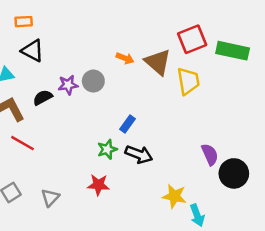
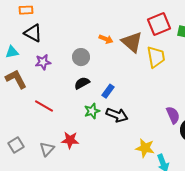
purple star: (68, 85) -> (43, 62), moved
black semicircle: (43, 97) -> (82, 83), moved
red line: (22, 143) -> (44, 106), moved
red star: (98, 185) -> (70, 140), moved

